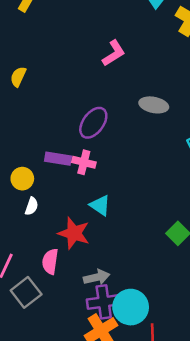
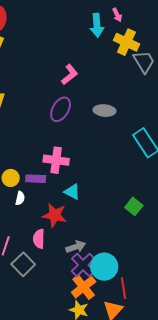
purple ellipse: (93, 123) -> (61, 109), moved
purple rectangle: (58, 159) -> (36, 179), moved
pink cross: (84, 162) -> (56, 160), size x1.4
purple cross: (104, 302) -> (83, 265), turned -30

